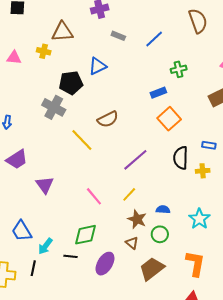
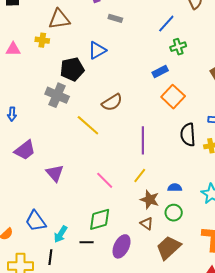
blue line: (154, 39) -> (166, 24), moved
purple line: (135, 160) -> (143, 140), turned -44

